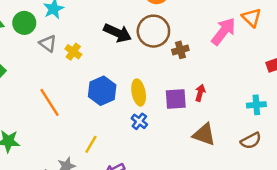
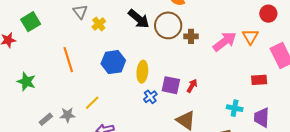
brown cross: (180, 50) -> (191, 36), moved
blue cross: (139, 121) -> (150, 97), moved

